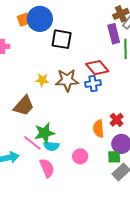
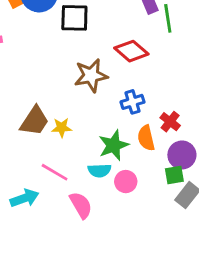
yellow star: (42, 80) -> (62, 128), moved
blue cross: (93, 84) -> (132, 102), moved
green star: (44, 133) -> (114, 145), moved
cyan semicircle: (51, 146) -> (99, 171), moved

